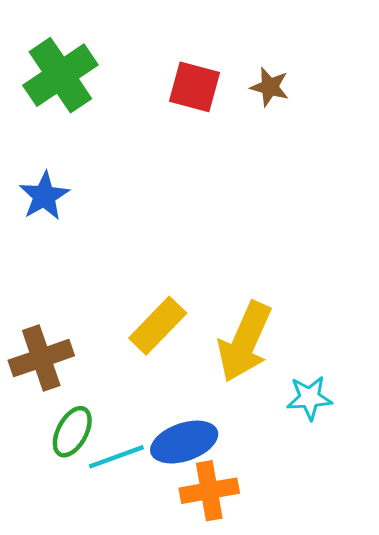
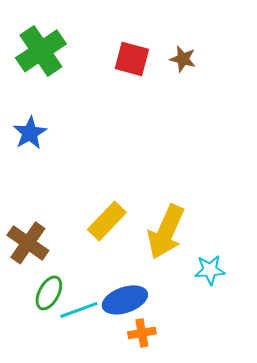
brown cross: (41, 358) -> (28, 243), turned -36
orange cross: (209, 491) -> (142, 333), size x0.7

